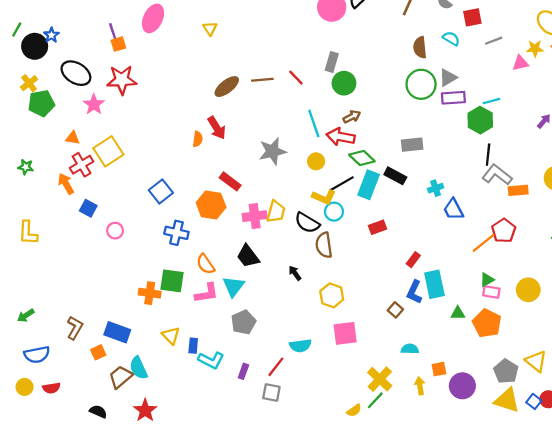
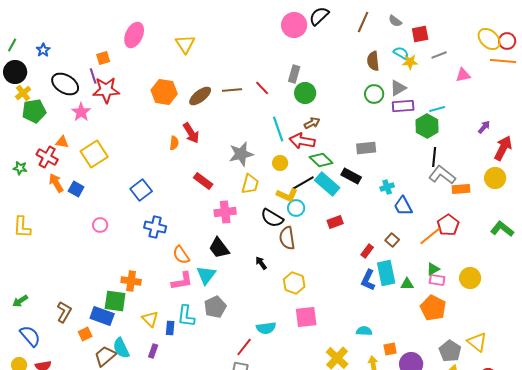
yellow triangle: (210, 28) -> (185, 44), size x1.5
purple line: (113, 32) -> (93, 76), moved
black circle: (35, 46) -> (15, 72), moved
yellow star: (535, 49) -> (410, 62), moved
green circle: (421, 84) -> (374, 94), size x0.7
red cross: (82, 165) -> (47, 157), moved, turned -30
cyan rectangle: (369, 185) -> (327, 184), turned -70
orange hexagon: (211, 205) -> (164, 92), moved
blue square: (88, 208) -> (76, 189), moved
yellow trapezoid: (276, 212) -> (250, 184), moved
green square: (172, 281) -> (115, 301), moved
brown square: (395, 310) -> (392, 240), moved
green triangle: (458, 313) -> (407, 284), moved
blue semicircle: (37, 355) -> (30, 336), turned -120
cyan L-shape: (211, 360) -> (186, 316), moved, turned 70
purple rectangle: (243, 371) -> (153, 351), moved

